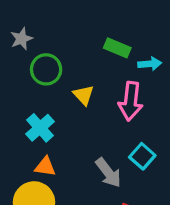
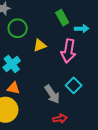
green rectangle: (117, 48) -> (62, 18), turned 35
yellow triangle: (84, 95) -> (40, 45), turned 48

